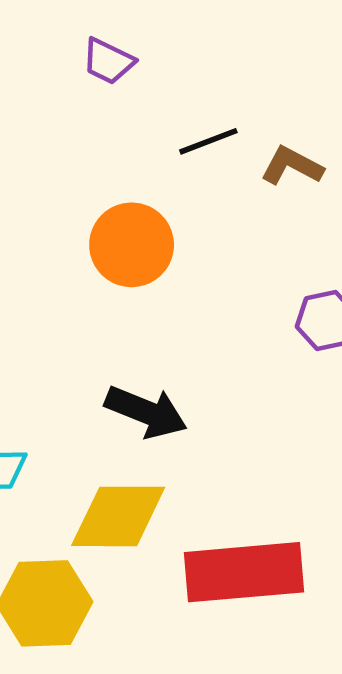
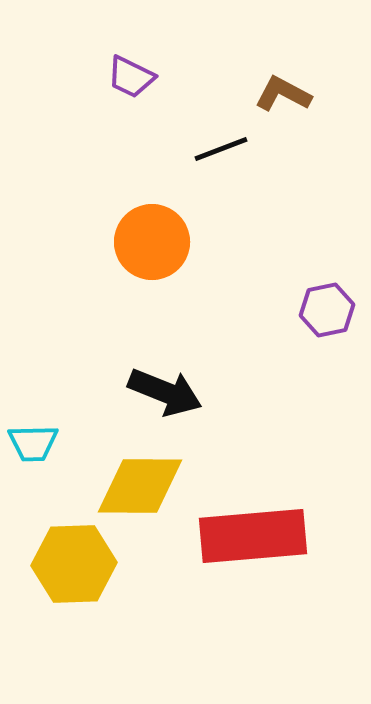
brown L-shape: (292, 166) -> (283, 94), moved

